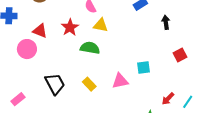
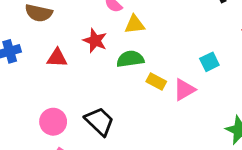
pink circle: (27, 49) -> (53, 122), moved
yellow rectangle: (89, 84) -> (156, 81), moved

